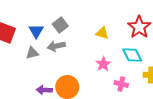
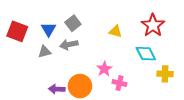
pink star: (103, 64) -> (104, 69), moved
pink cross: (121, 84) -> (119, 83), moved

